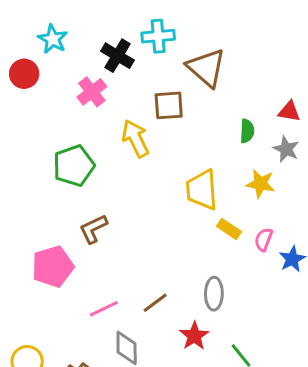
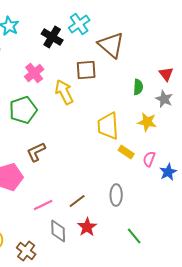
cyan cross: (158, 36) -> (79, 24), turned -30
pink cross: (92, 92) -> (34, 73), moved
red triangle: (289, 111) -> (166, 74), turned 42
red star: (194, 336) -> (87, 227), moved

